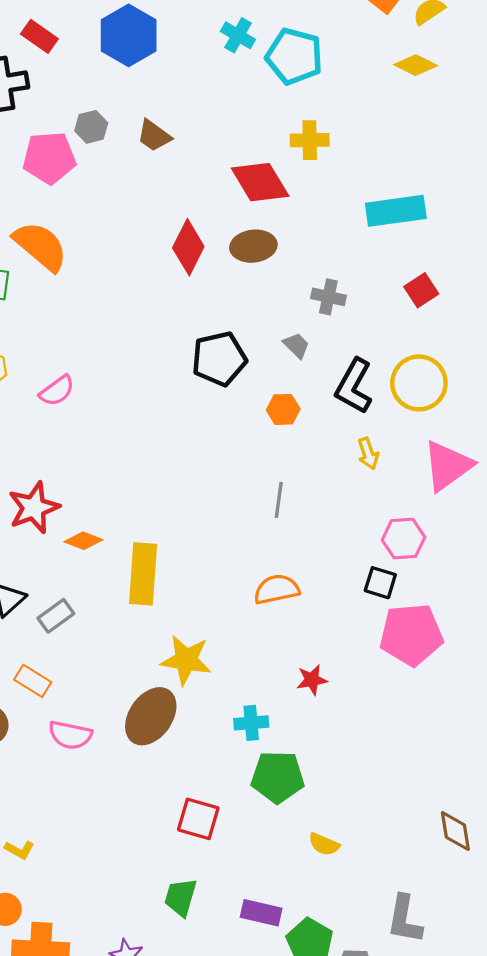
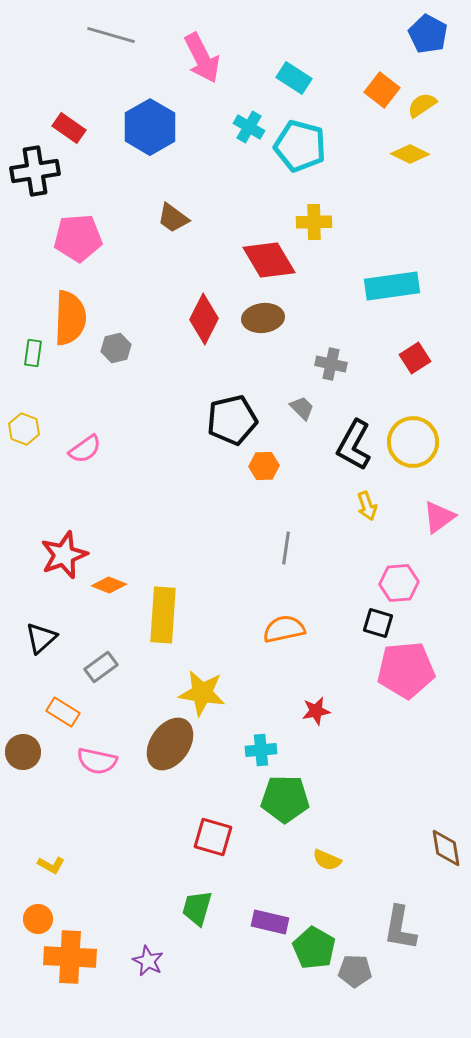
gray hexagon: (91, 127) -> (116, 348), moved
orange semicircle: (40, 246) -> (70, 318), turned 52
orange hexagon: (283, 409) -> (264, 466), moved
pink triangle: (448, 466) -> (439, 517), size x0.7
gray rectangle: (56, 616) -> (101, 667), moved

